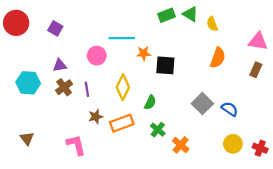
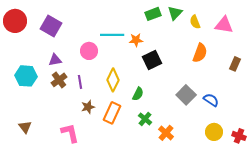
green triangle: (190, 14) -> (175, 13), turned 42
purple square: (55, 28) -> (51, 26), size x1.5
pink triangle: (258, 41) -> (224, 25), moved
orange star: (144, 53) -> (136, 40), moved
black square: (165, 65) -> (152, 60), turned -30
orange rectangle: (122, 123) -> (112, 113), turned -45

